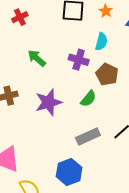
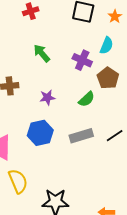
purple star: (48, 102) -> (47, 98), size x0.6
blue hexagon: (69, 172) -> (40, 133), moved

